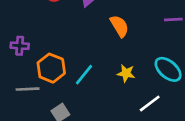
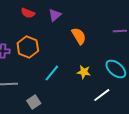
orange hexagon: (51, 68) -> (28, 47), moved

